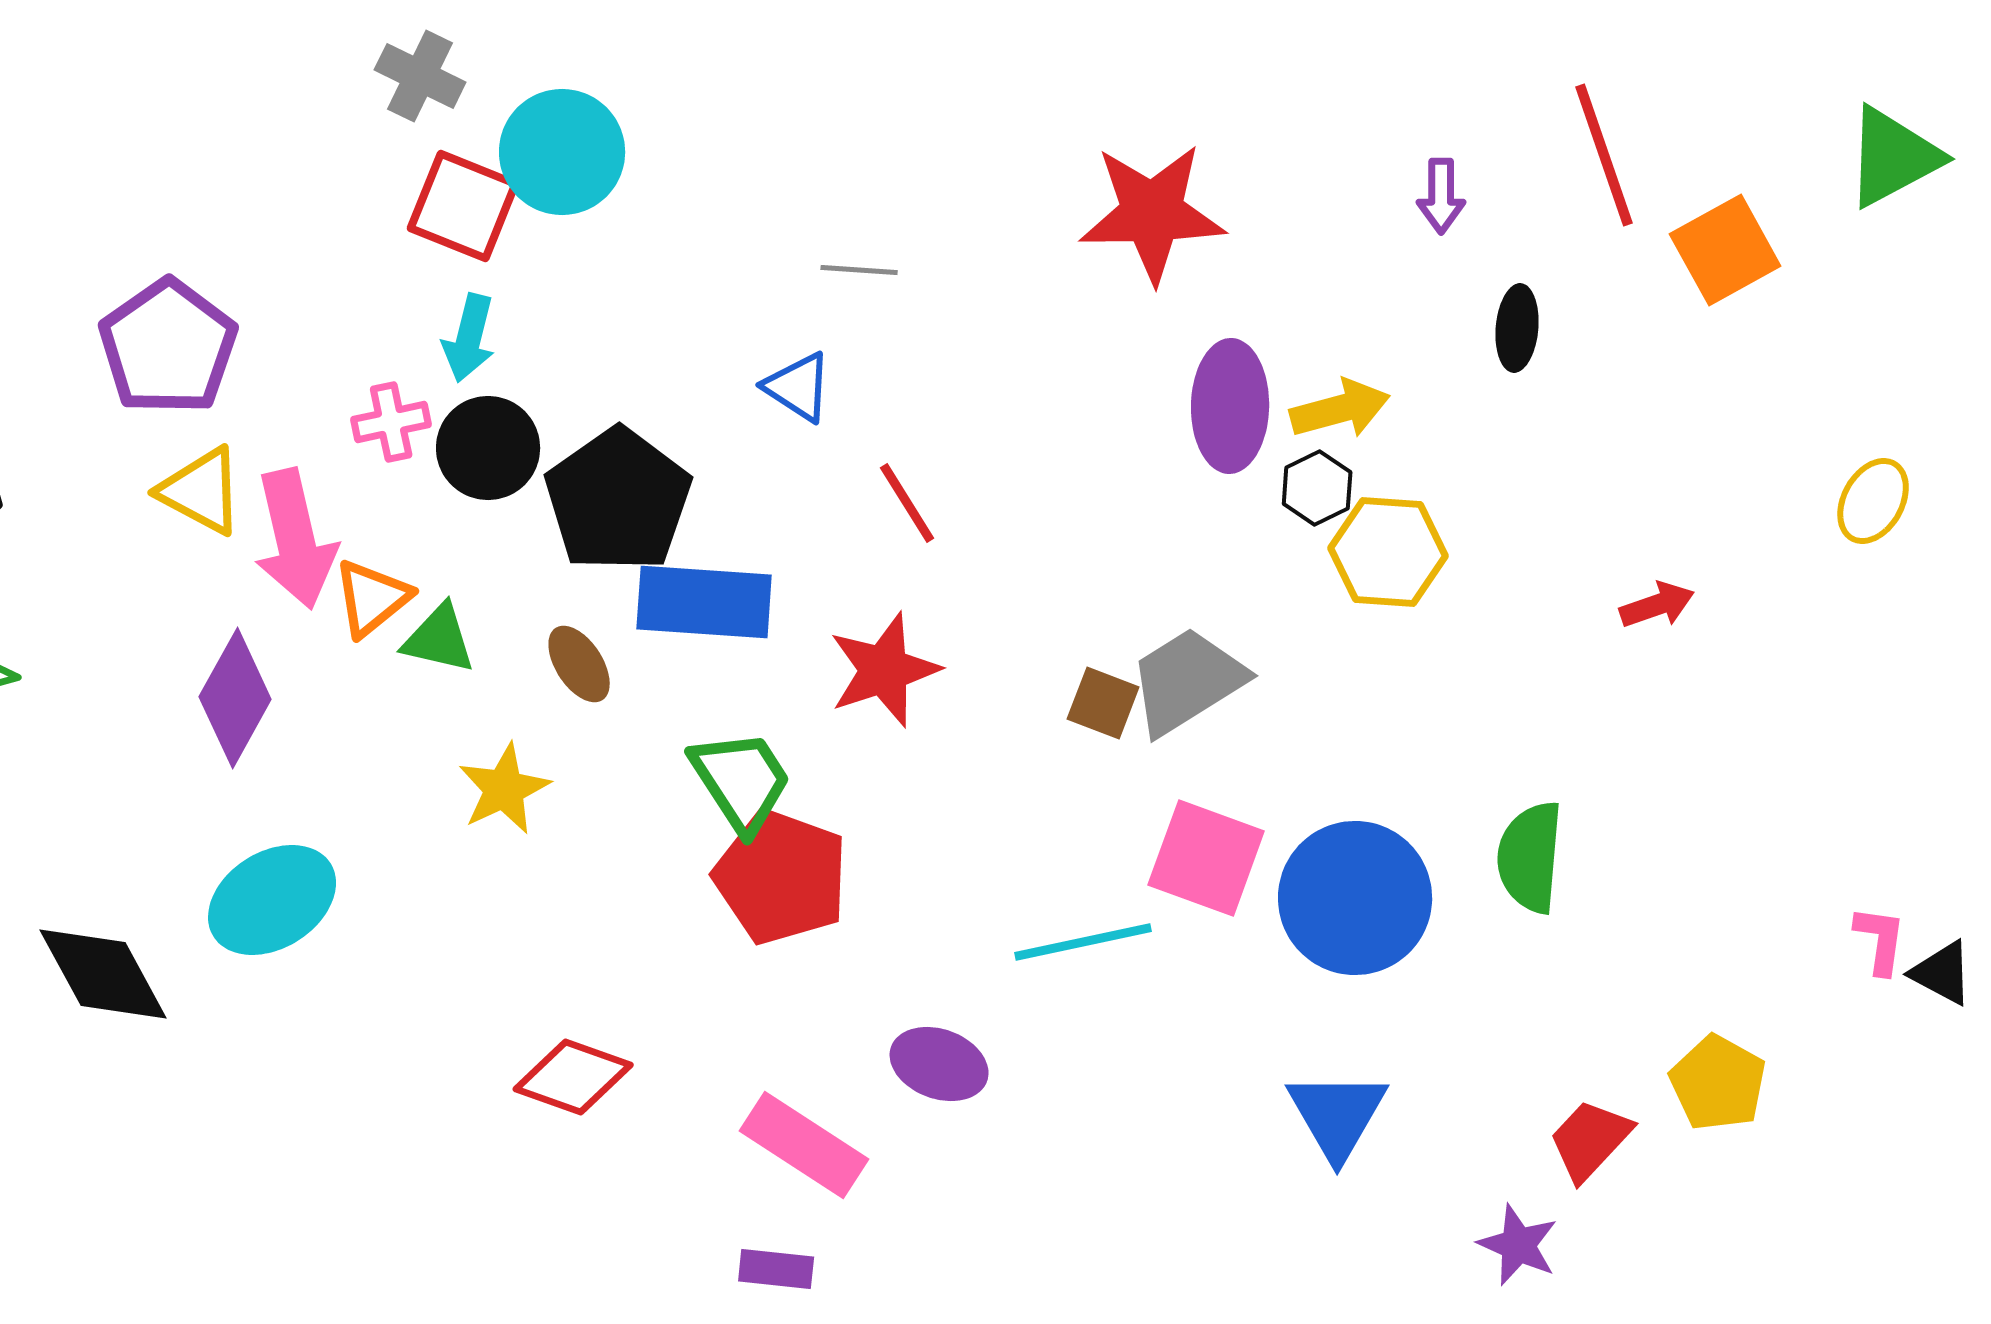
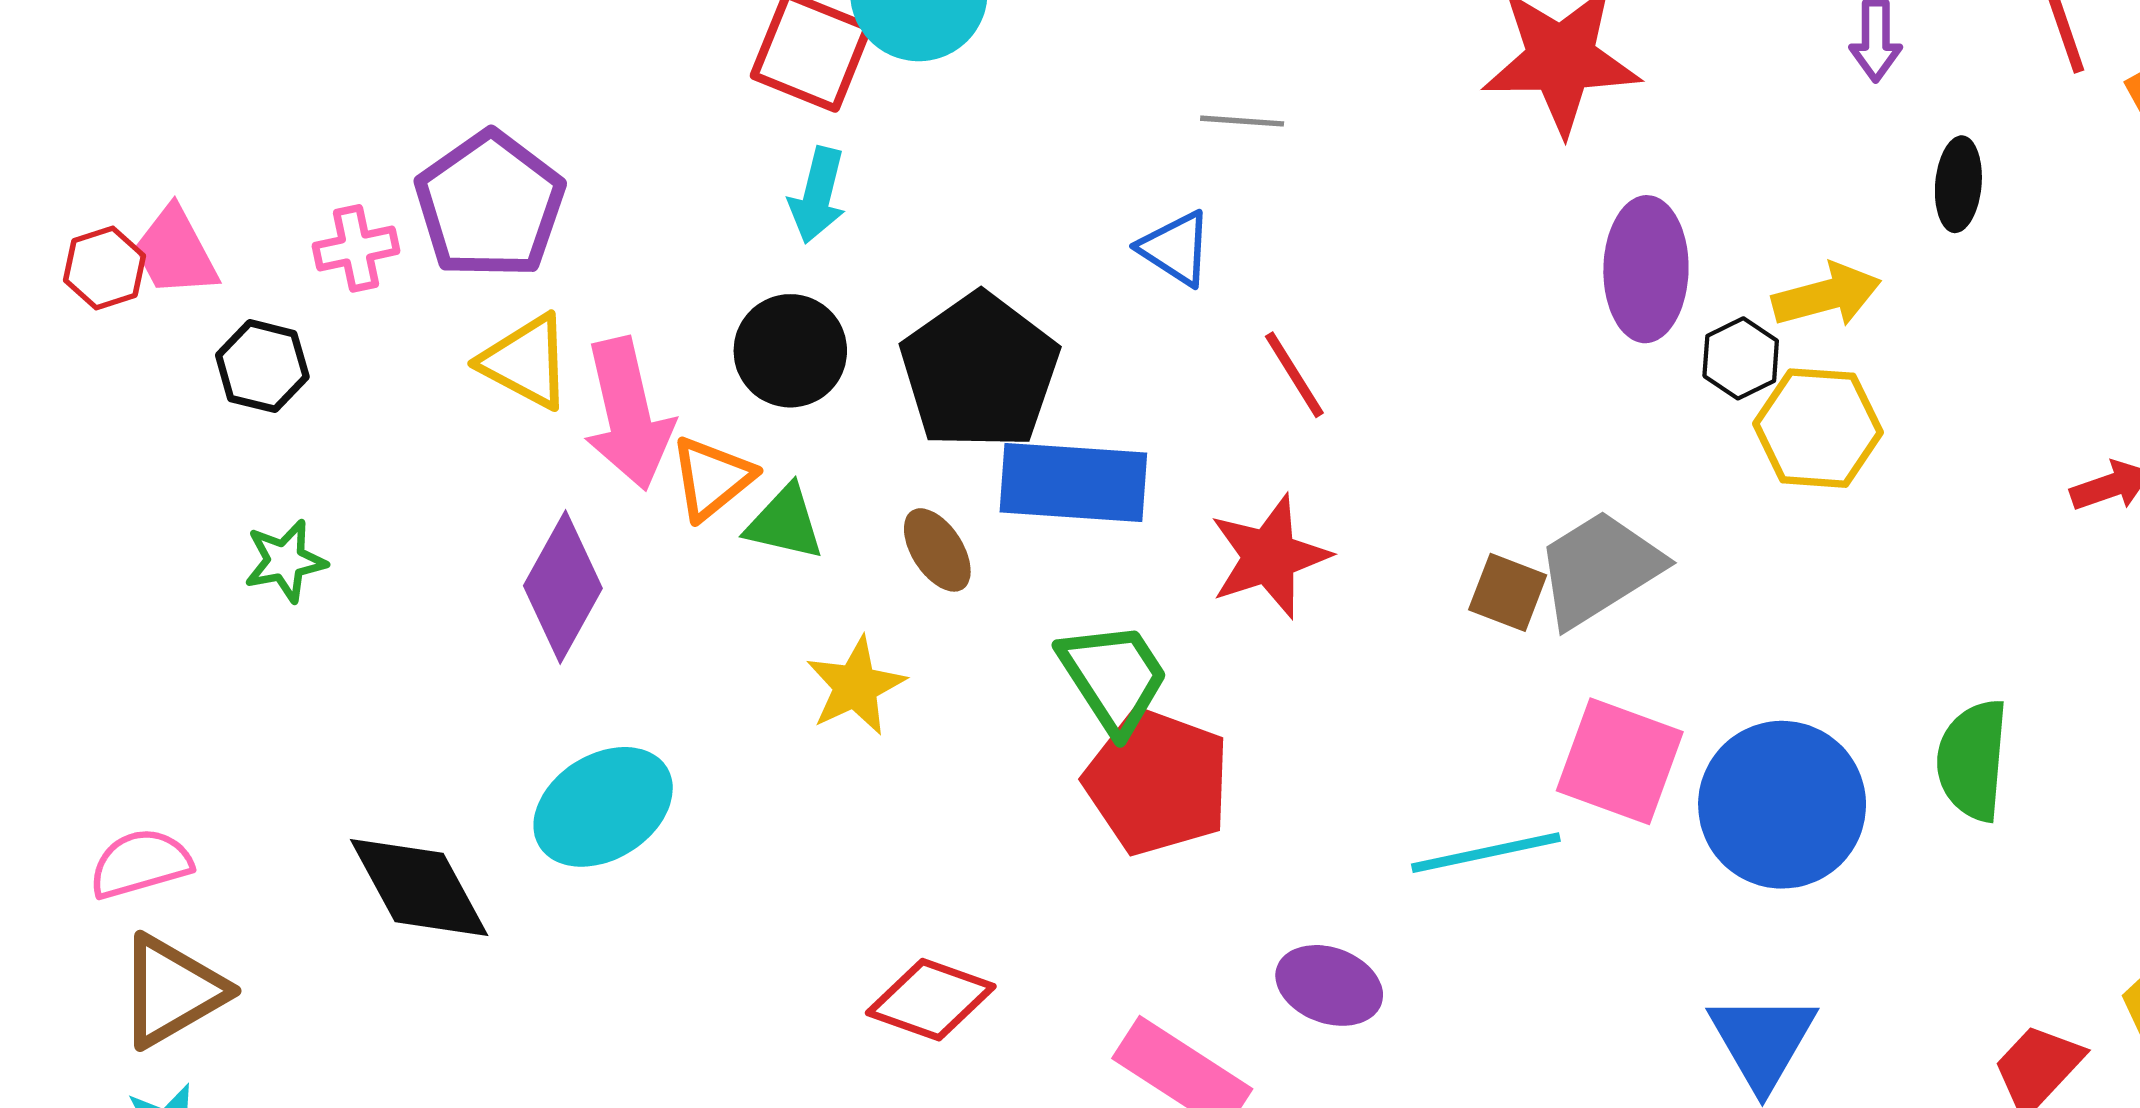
yellow arrow: (1340, 409) -> (1827, 295), moved
pink cross: (391, 422) -> (356, 248), moved
black circle: (488, 448) -> (790, 351), moved

